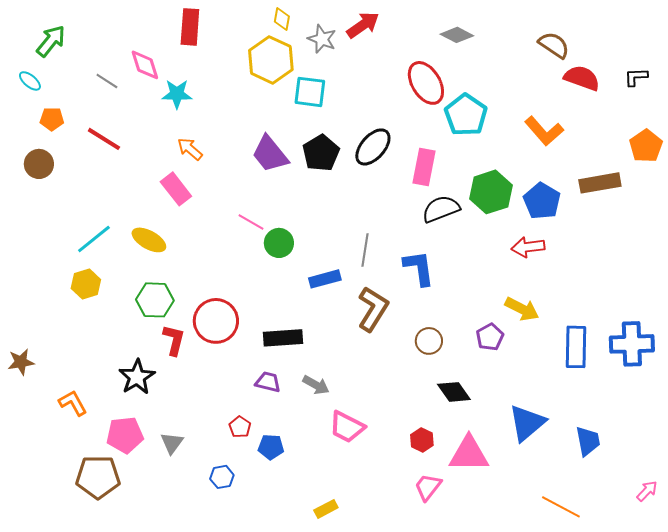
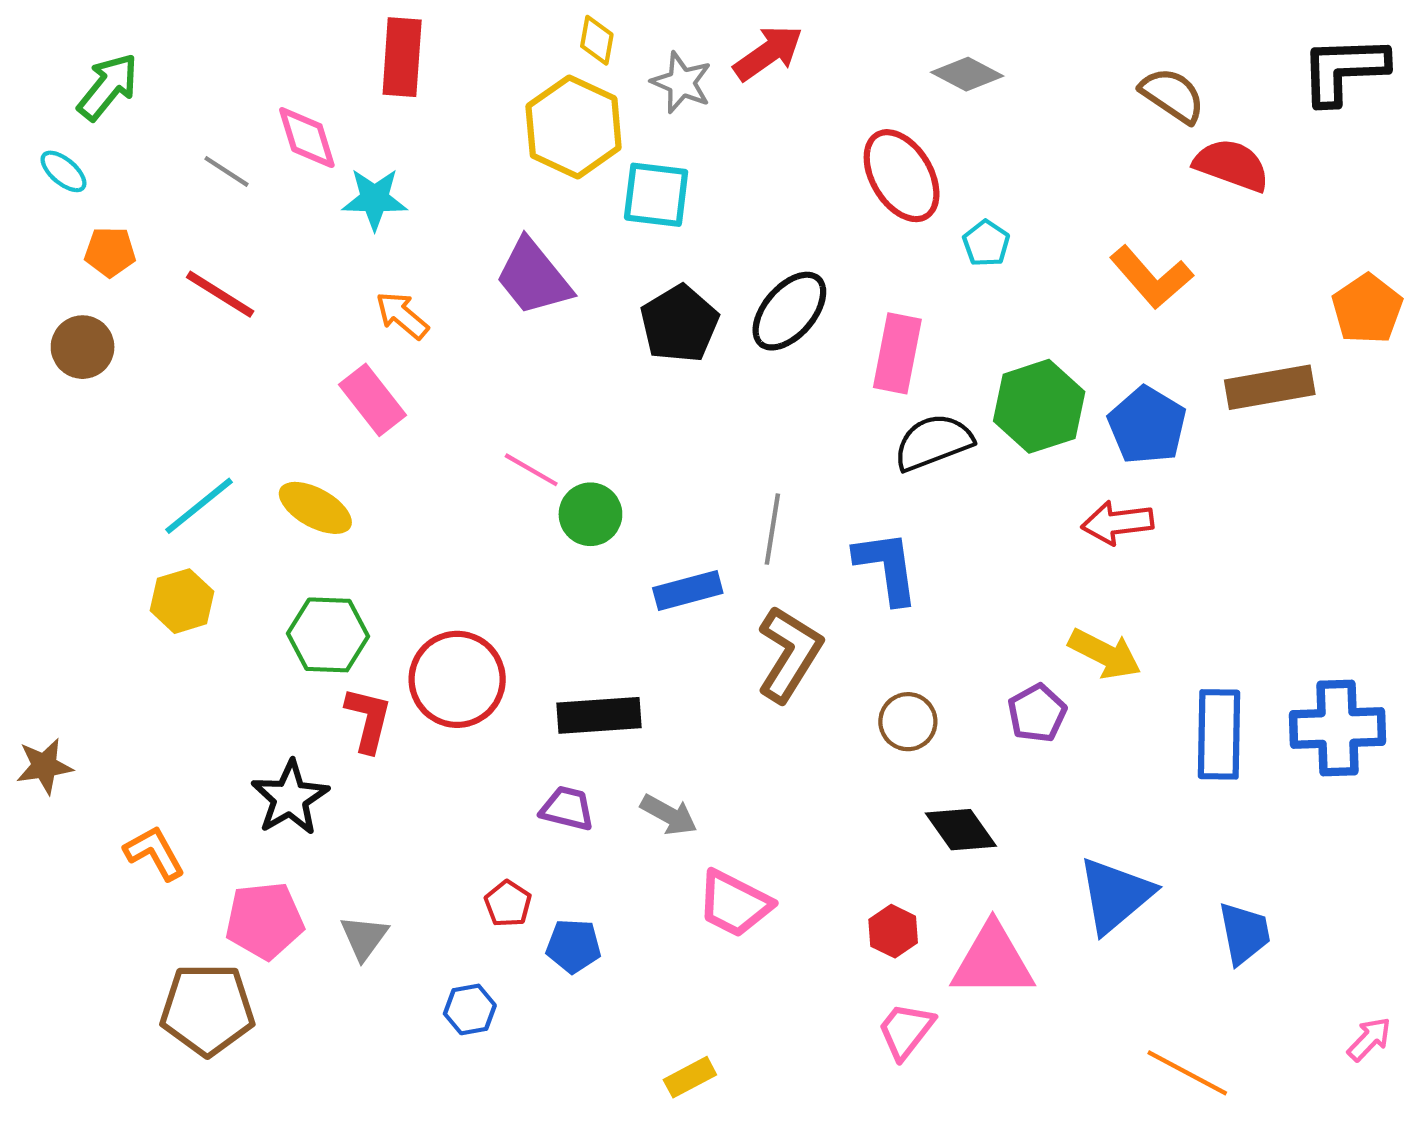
black L-shape: (636, 77) -> (1344, 70), moved, size x1.8
cyan pentagon: (466, 115) -> (986, 243), size x0.5
purple trapezoid: (270, 154) -> (533, 277), moved

